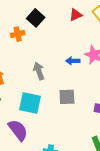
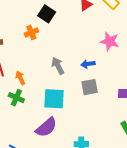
blue arrow: (73, 61) -> (88, 64), moved
purple semicircle: (18, 130) -> (46, 127), turned 95

